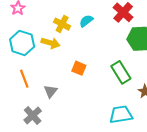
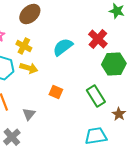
cyan semicircle: (86, 21) -> (63, 47), size x1.5
yellow cross: (62, 24) -> (24, 46), moved

